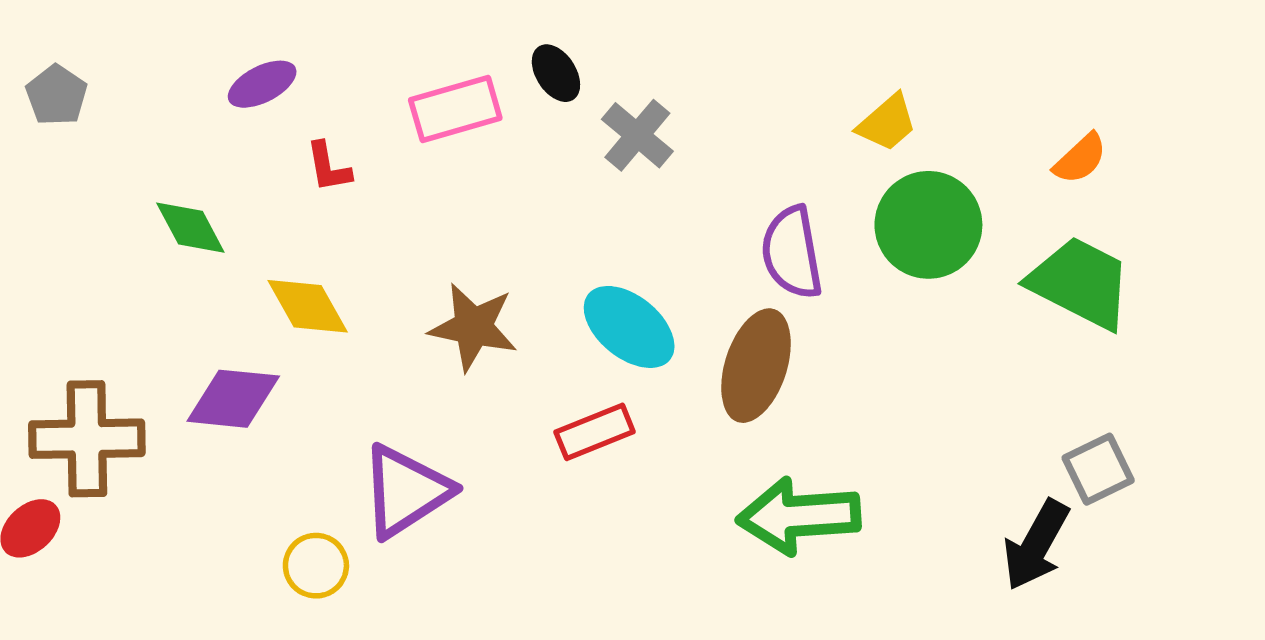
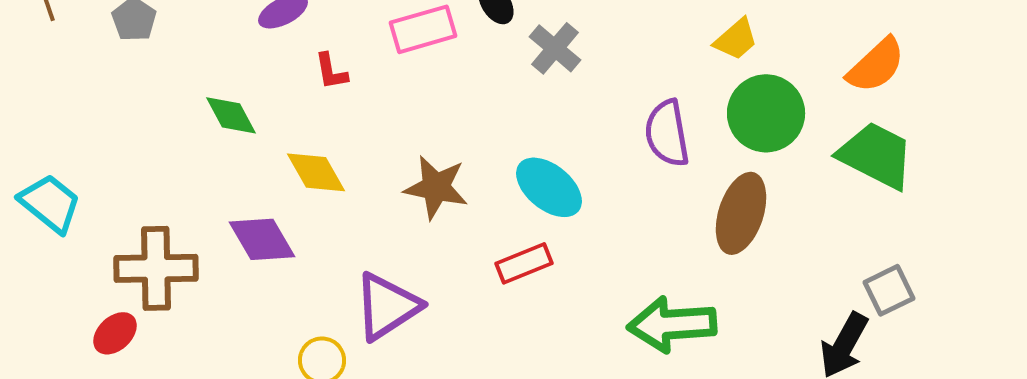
orange semicircle: (1080, 159) -> (876, 65), size x1.5
brown ellipse: (756, 366) -> (741, 213), moved
purple diamond: (233, 399) -> (262, 239), turned 54

